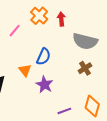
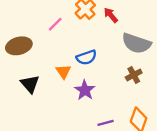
red arrow: (61, 19) -> (111, 15), turned -40
blue semicircle: (44, 57) -> (86, 57), turned 42

